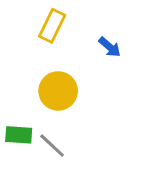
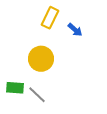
yellow rectangle: (52, 26) -> (50, 18), moved

